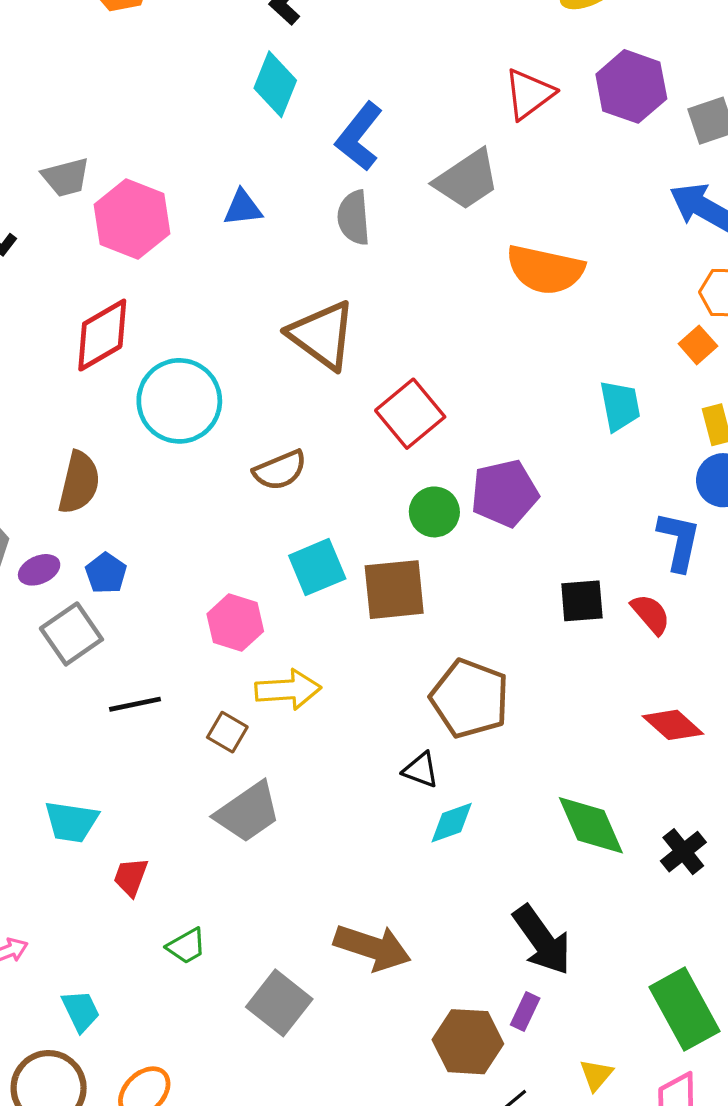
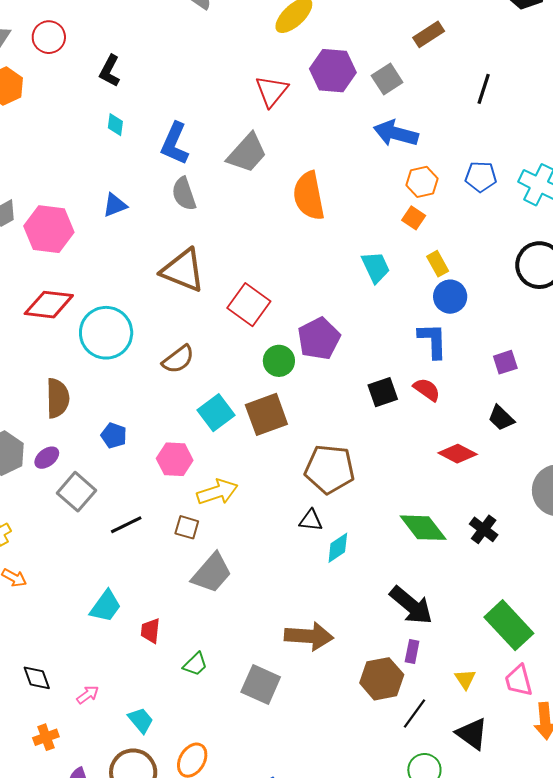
cyan diamond: (275, 84) -> (115, 125), size x0.6
orange semicircle: (545, 270) -> (309, 196), turned 81
red diamond: (102, 335) -> (49, 305), turned 51
blue pentagon: (106, 573) -> (114, 435), moved
cyan trapezoid: (71, 822) -> (106, 606), turned -48

